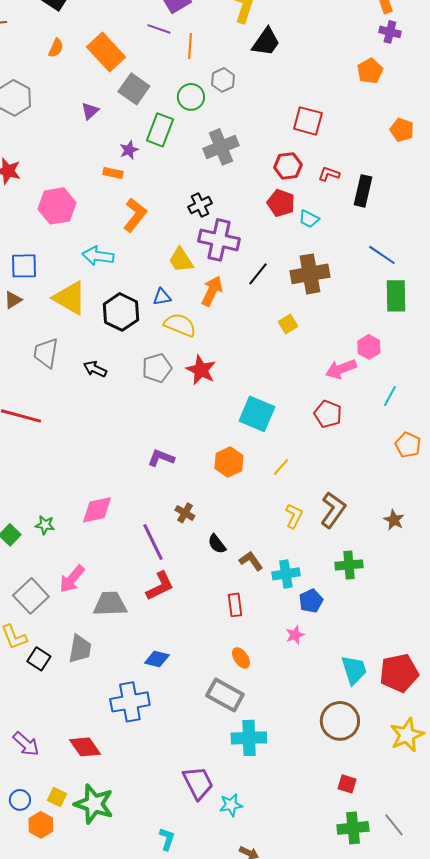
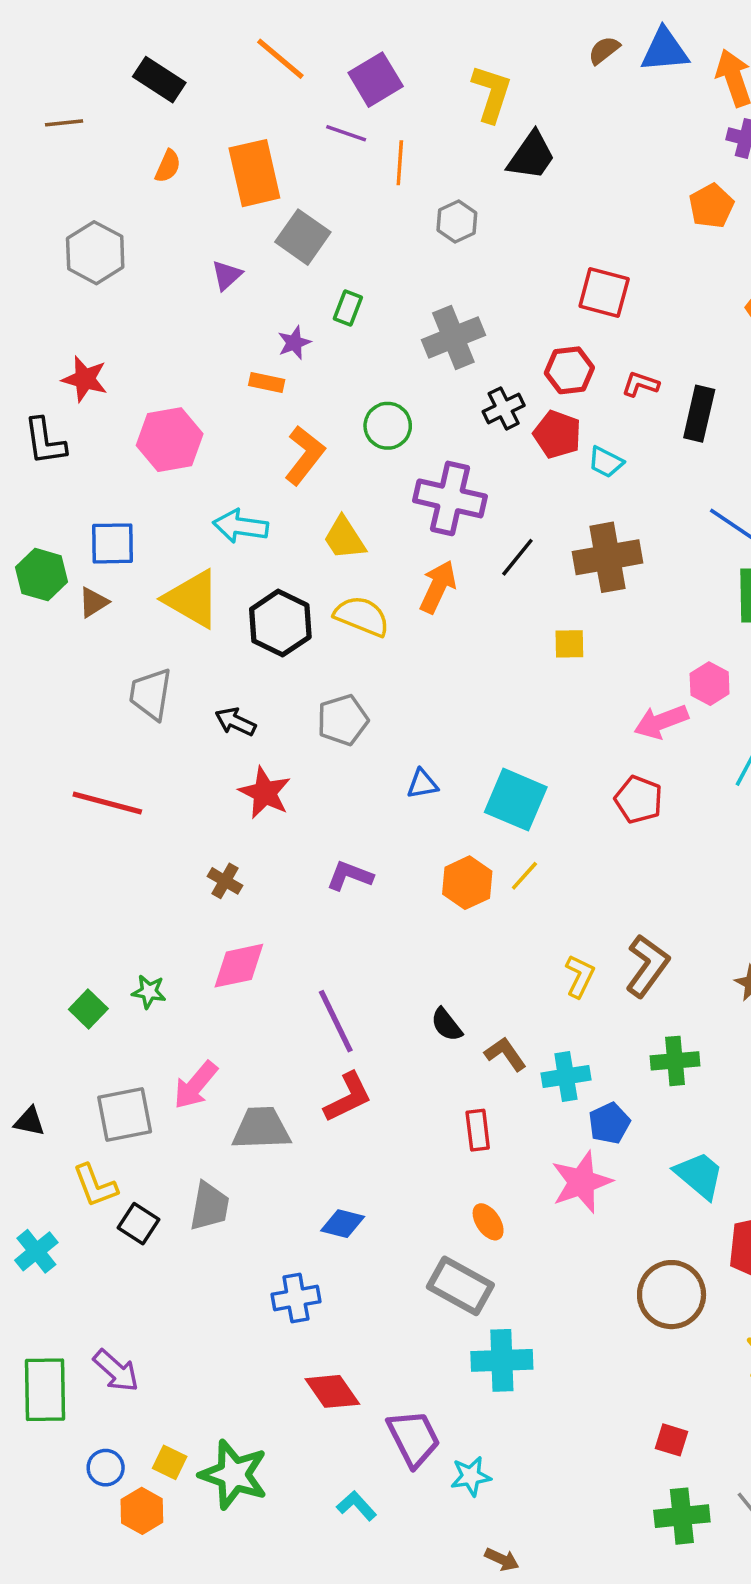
orange rectangle: (106, 52) -> (254, 173), turned 30
green circle: (191, 97) -> (388, 426), moved
green rectangle: (160, 130) -> (348, 308), size x0.6
black cross: (200, 205) -> (504, 408), moved
yellow trapezoid: (181, 260) -> (344, 538), moved
blue triangle: (162, 297) -> (422, 784), moved
yellow square: (288, 324) -> (569, 644), turned 30
yellow semicircle: (180, 325) -> (362, 616), moved
red star: (201, 370) -> (265, 793), moved
yellow line: (281, 467) -> (524, 876), moved
brown cross: (185, 513) -> (225, 881), moved
gray square: (31, 596) -> (125, 1115), turned 32
pink star: (295, 635) -> (582, 1182), size x1.8
cyan trapezoid: (354, 670) -> (699, 1175), moved, turned -32
blue cross: (130, 702) -> (296, 1298), size x0.7
brown circle: (340, 721) -> (672, 1295), moved
red diamond: (85, 747) -> (332, 1391), moved
cyan L-shape: (167, 839) -> (357, 1506), moved, turned -60

